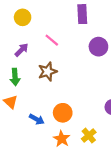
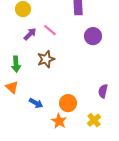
purple arrow: (21, 50) -> (30, 34), moved
orange circle: (63, 113) -> (68, 103), moved
yellow cross: (89, 136) -> (94, 120), moved

